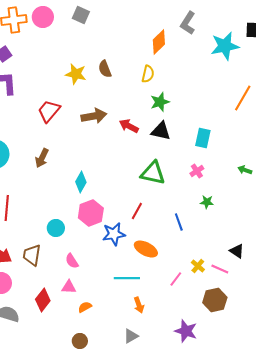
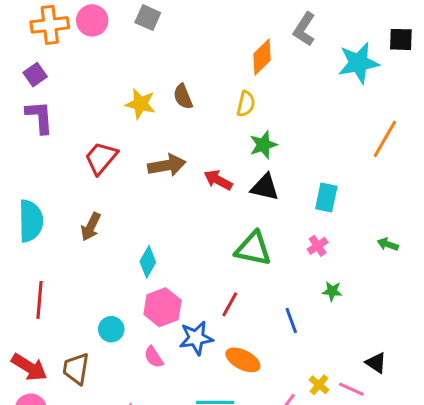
pink semicircle: (72, 261) -> (154, 357), moved

